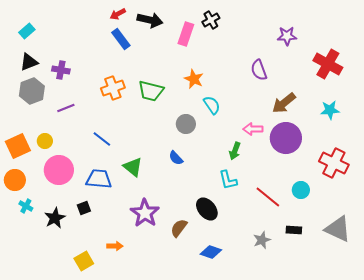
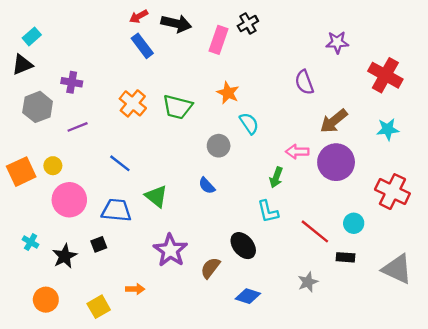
black triangle: (29, 62) -> (22, 65), moved
orange cross: (113, 88) -> (133, 103), turned -30
orange circle: (15, 180) -> (46, 300), moved
black rectangle: (294, 230) -> (345, 257), moved

